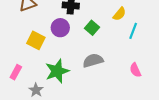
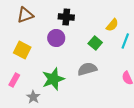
green square: (92, 28) -> (95, 43), moved
yellow square: (36, 40) -> (22, 50), moved

